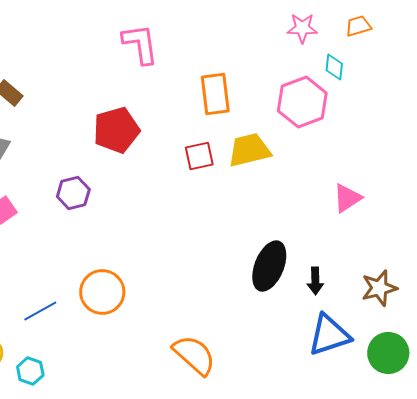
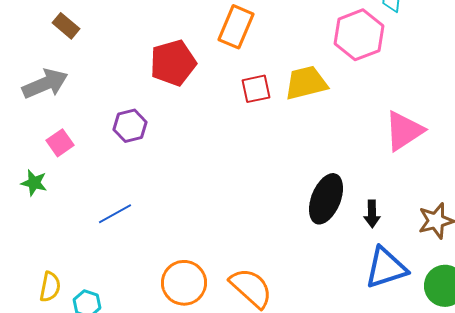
orange rectangle: (215, 94) -> (236, 27), moved, turned 30
pink triangle: (347, 198) -> (404, 131), size x1.4
orange circle: (102, 292) -> (184, 283), moved
blue line: (40, 311) -> (115, 214), moved

